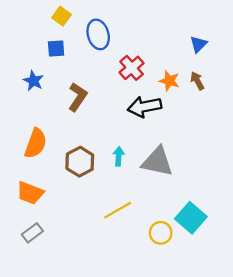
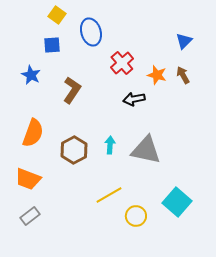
black arrow: (145, 107) -> (134, 99), size x0.7
yellow circle: (161, 233) -> (136, 216), moved

